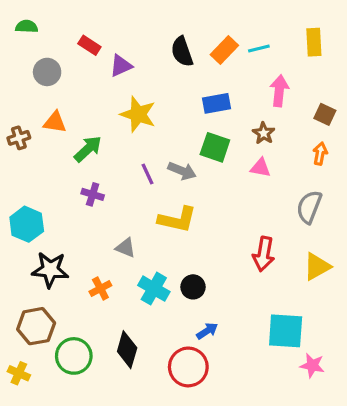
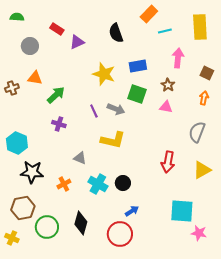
yellow rectangle: (314, 42) -> (200, 27), size x1.4
orange rectangle: (224, 50) -> (149, 14), moved
yellow star: (138, 114) -> (104, 74), moved

